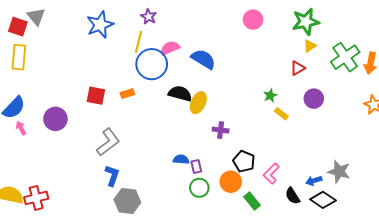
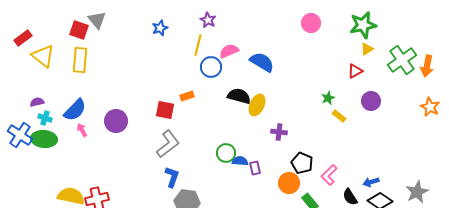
blue star: (100, 25) -> (160, 28), size x0.6
blue circle: (152, 64) -> (211, 67), size x0.7
red square: (96, 96) -> (165, 110), moved
gray star: (339, 172) -> (417, 192), moved, turned 30
green circle: (199, 188) -> (226, 153), moved

